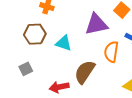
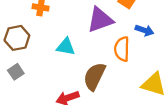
brown hexagon: (35, 34) -> (17, 38), moved
gray square: (26, 69) -> (16, 72), moved

